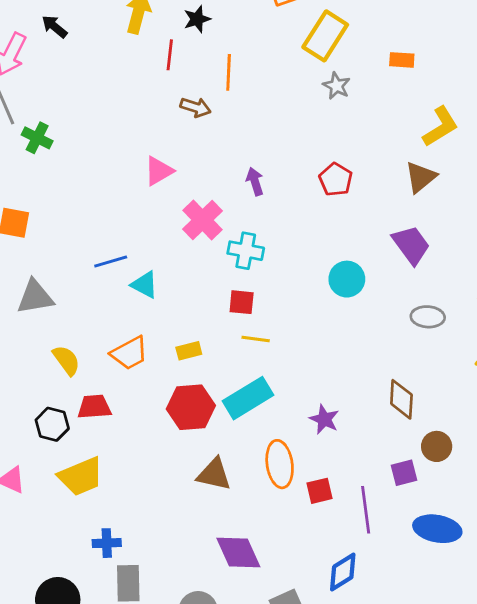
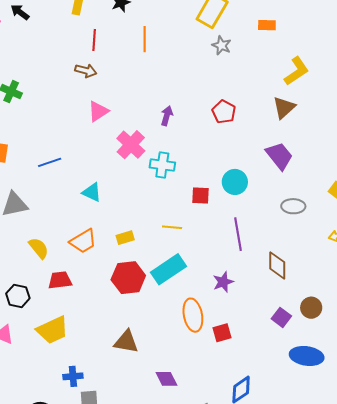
red line: (170, 55) -> (94, 40), moved
brown arrow: (196, 107) -> (86, 71), moved
purple arrow: (255, 181) -> (167, 116), turned 36
blue line: (111, 262) -> (50, 162), moved
red square: (242, 302) -> (201, 195), moved
purple star: (324, 419) -> (223, 282), turned 30
black hexagon: (52, 424) -> (18, 296), moved
brown circle: (437, 446) -> (311, 308), moved
purple square: (404, 473) -> (281, 317), turned -36
brown triangle: (214, 474) -> (126, 342), moved
purple line: (366, 510) -> (238, 234), moved
purple diamond: (238, 552) -> (166, 379), size x0.7

